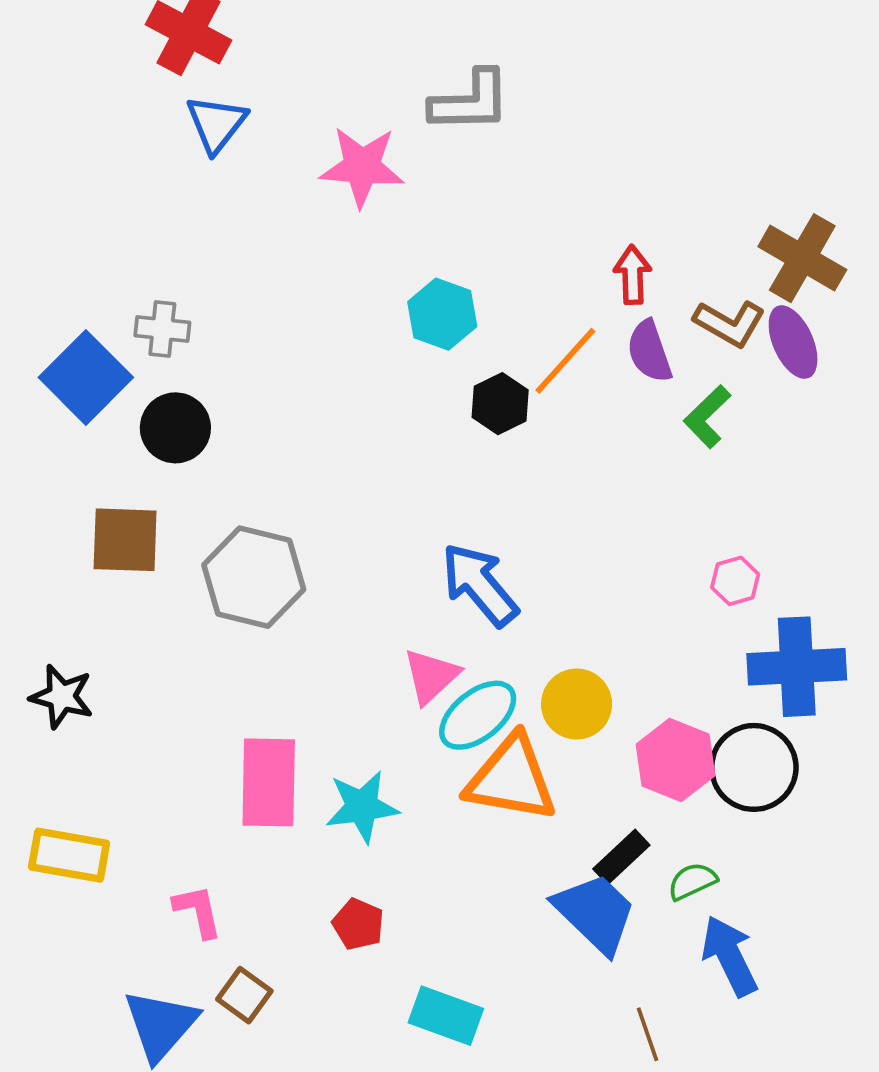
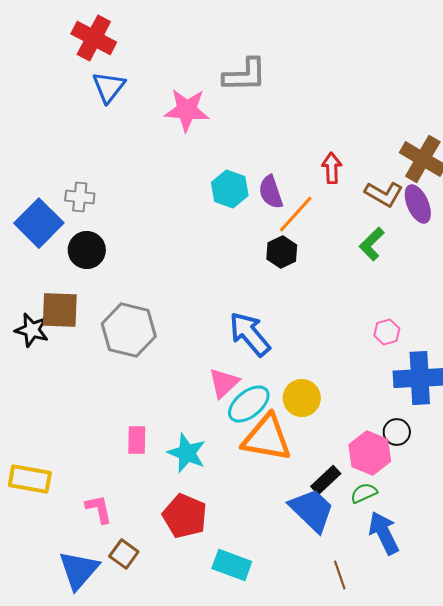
purple semicircle: (649, 351) -> (271, 192), moved
black hexagon: (500, 404) -> (282, 252), moved
black star: (62, 697) -> (32, 330), moved
pink hexagon: (675, 760) -> (370, 453), moved
black circle: (754, 767) -> (397, 432), size x0.6
pink rectangle: (269, 782) -> (137, 440), size x0.6
cyan star: (362, 807) -> (187, 453), turned 30
red pentagon: (358, 924) -> (185, 516), size x1.6

